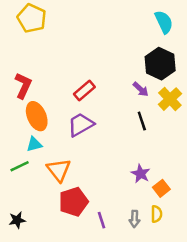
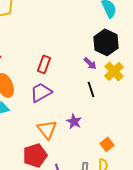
red rectangle: (84, 90) -> (44, 64), turned -30
orange triangle: (59, 170) -> (47, 129), moved
purple star: (141, 174) -> (74, 121), moved

